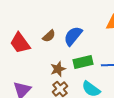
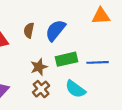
brown semicircle: (49, 36) -> (29, 30), turned 144

